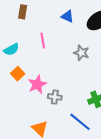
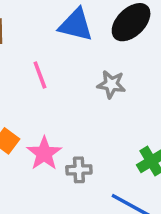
blue triangle: (67, 16) -> (76, 25), size x1.5

